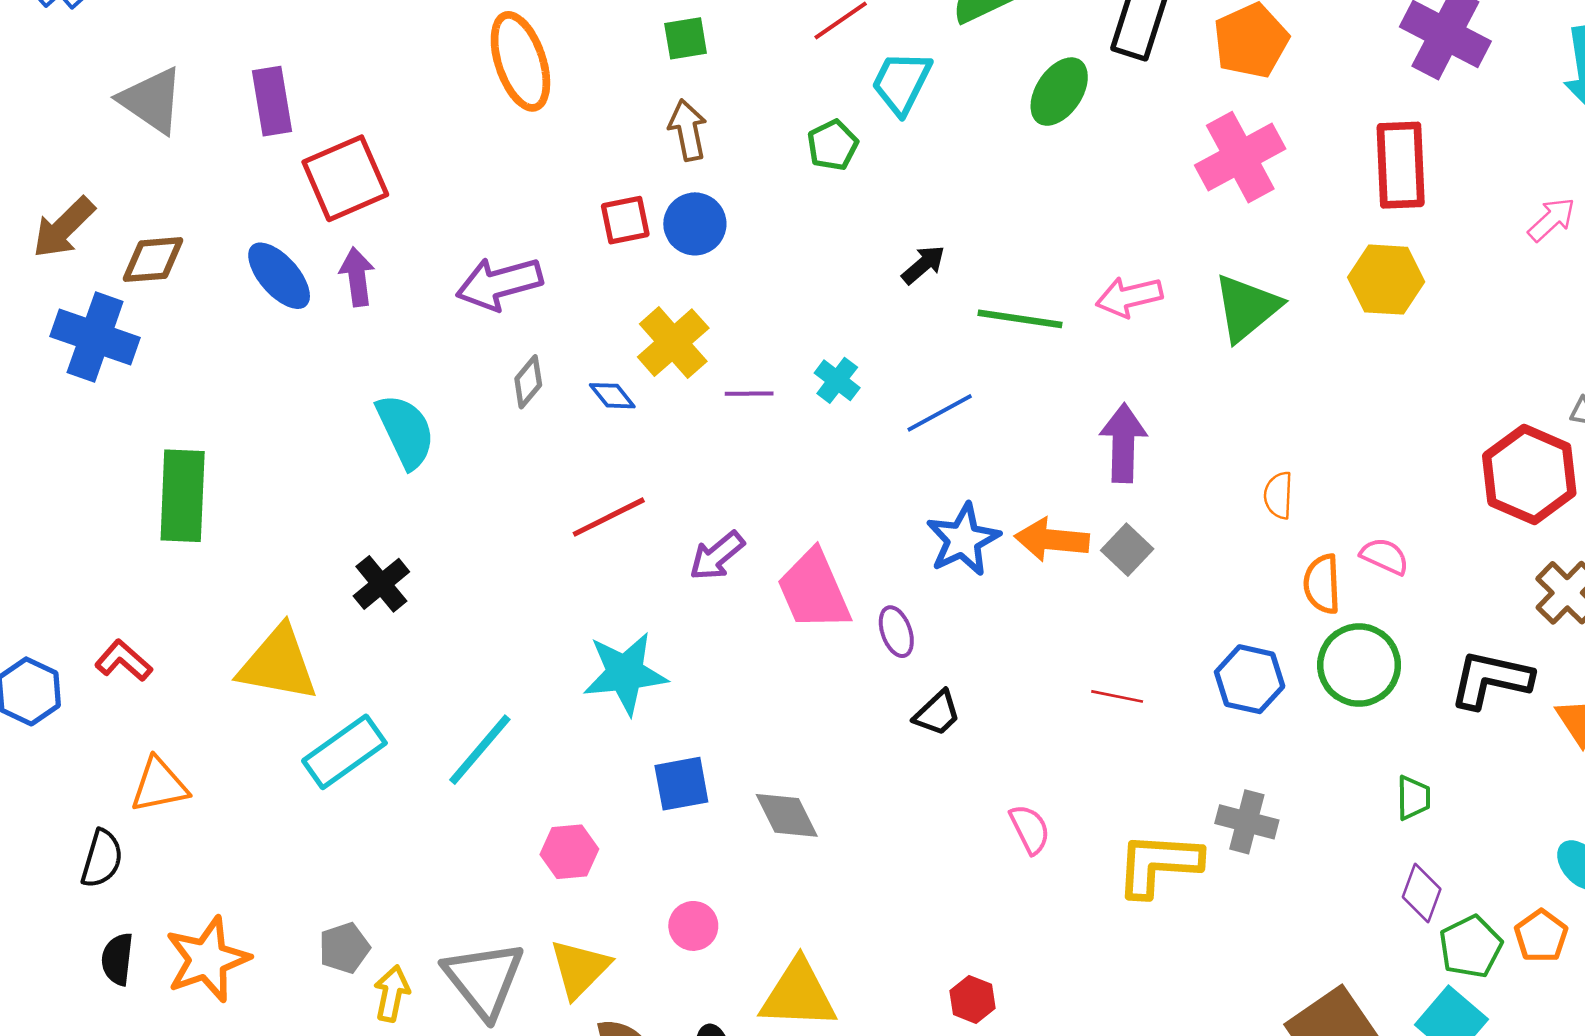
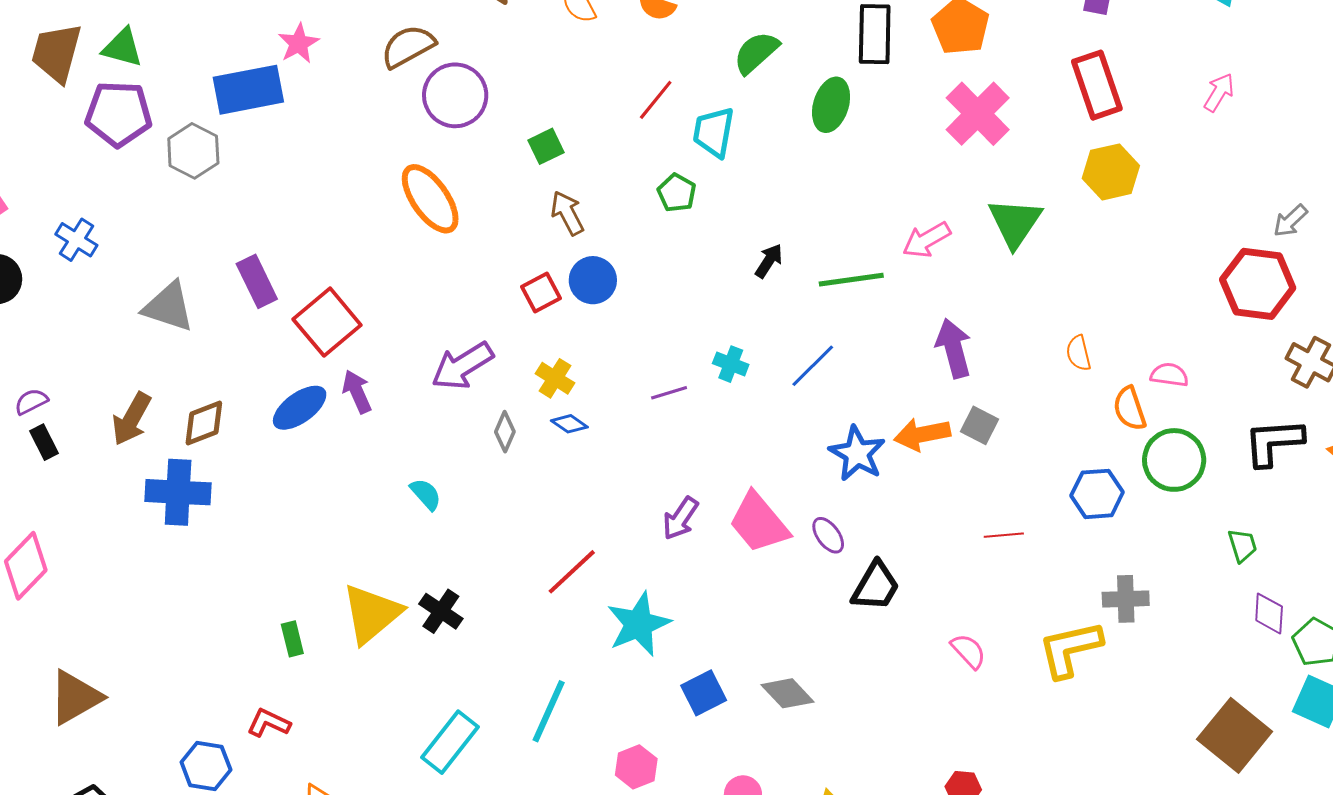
blue ellipse: (279, 276) -> (300, 408), turned -68
yellow cross: (673, 343) -> (555, 378), moved, size x0.7
cyan semicircle: (406, 431) -> (426, 494), size x0.6
green rectangle: (183, 496) -> (292, 639), moved, size x0.5
red line: (609, 517) -> (572, 572), moved
yellow triangle: (278, 664) -> (372, 614), moved, turned -34
black trapezoid: (937, 713) -> (876, 586), size x1.4

